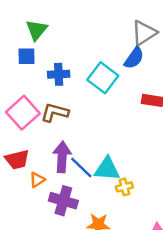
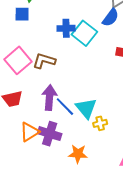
blue cross: (59, 74) -> (66, 28), moved
cyan triangle: (107, 169) -> (86, 108), turned 45
orange triangle: (37, 180) -> (29, 132), moved, size x1.5

